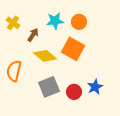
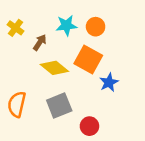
orange semicircle: (14, 71) -> (17, 104), moved
blue star: (95, 87) -> (109, 82), moved
red circle: (74, 92) -> (89, 126), moved

